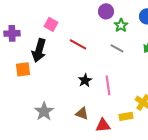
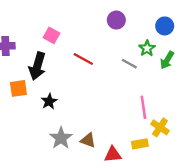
green star: (121, 25) -> (147, 48), moved
black star: (85, 80) -> (49, 101), moved
pink line: (108, 85) -> (143, 107), moved
gray star: (44, 111) -> (61, 138), moved

